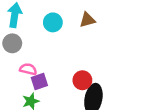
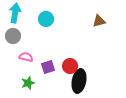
brown triangle: (87, 20) -> (99, 21), moved
purple square: (39, 81) -> (48, 67), moved

